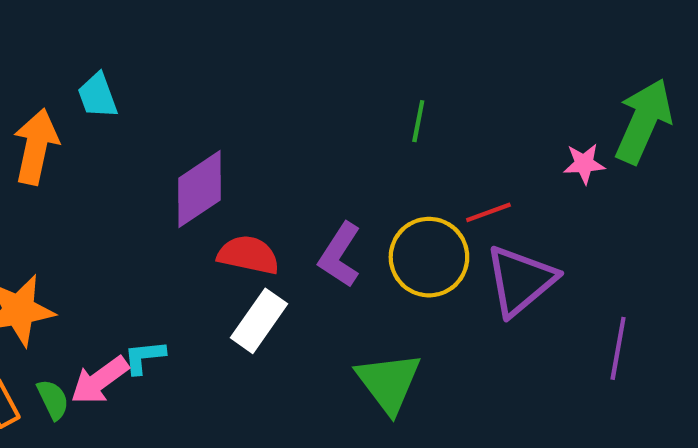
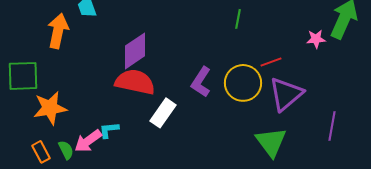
red semicircle: (248, 255) -> (135, 82), moved, size x1.4
green triangle: (389, 382) -> (271, 142), moved

